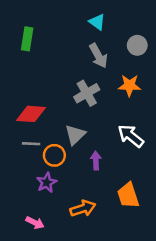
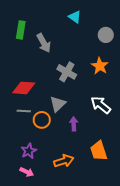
gray arrow: (98, 56) -> (44, 43), moved
orange star: (129, 85) -> (100, 66), turned 30
gray cross: (87, 93) -> (67, 72), turned -30
purple star: (47, 183) -> (29, 151), moved

